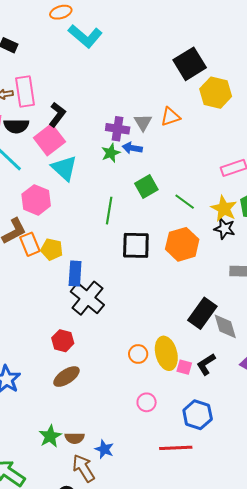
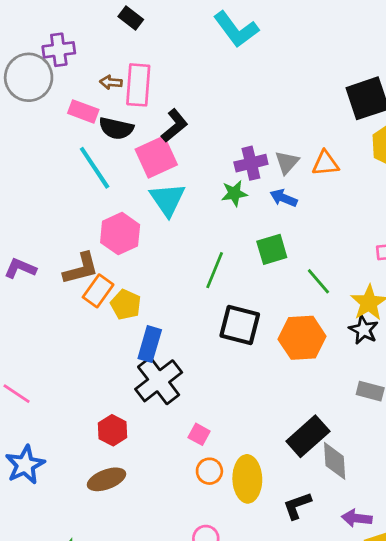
purple cross: (118, 129) -> (251, 163), turned -35
blue arrow: (132, 148) -> (284, 198), moved
orange rectangle: (30, 244) -> (98, 291), turned 45
pink square: (184, 367) -> (199, 434), moved

